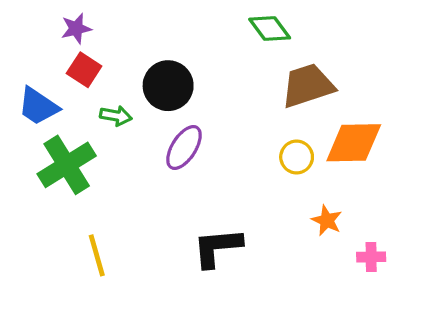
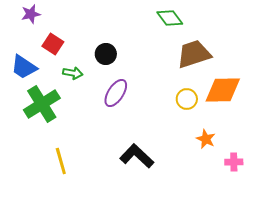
purple star: (76, 29) -> (31, 14), moved
black circle: (168, 86) -> (106, 54), size x0.7
black L-shape: (217, 247) -> (137, 156), turned 48

